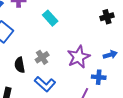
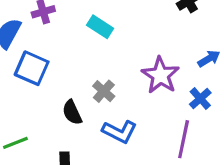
blue cross: (99, 77) -> (200, 99), turned -32

